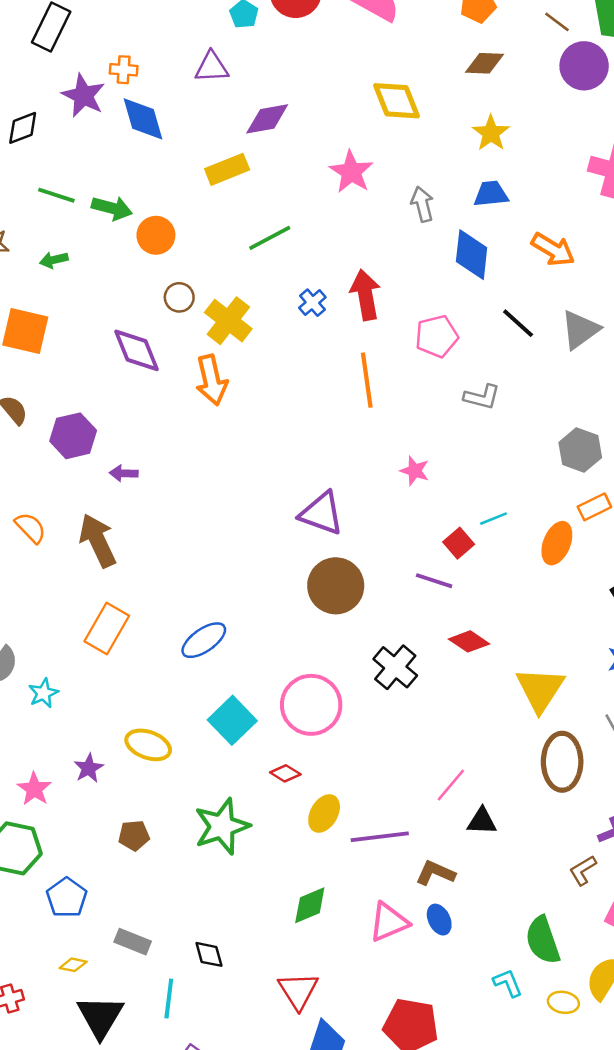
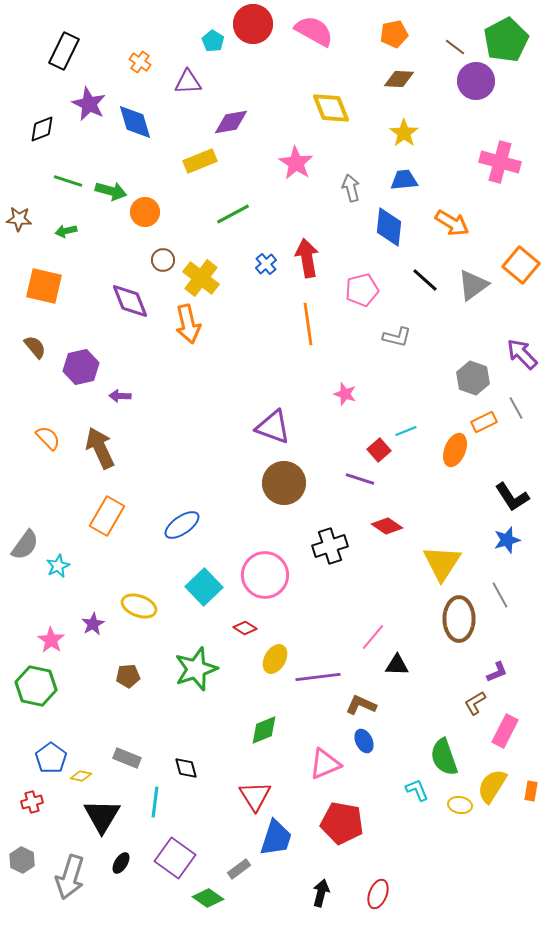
orange cross: (124, 70) -> (140, 62), moved, turned 30
black cross: (395, 667) -> (330, 546), turned 32
blue pentagon: (67, 898) -> (51, 758), moved
pink triangle: (389, 922) -> (325, 764), moved

